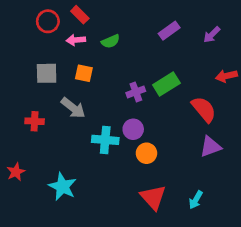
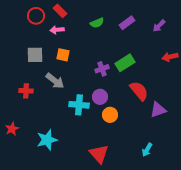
green semicircle: (111, 41) -> (97, 23), moved
red semicircle: (204, 109) -> (139, 91), moved
cyan star: (63, 187) -> (47, 140), turned 30
red triangle: (153, 197) -> (99, 154), moved

